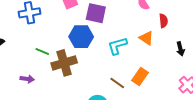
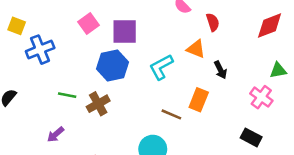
black arrow: (180, 49) -> (220, 70), moved
brown cross: (64, 63) -> (98, 104), size x0.7
purple arrow: (27, 79) -> (56, 134), turned 144

